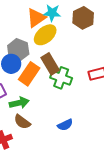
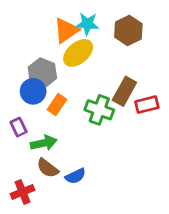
brown rectangle: (50, 64) -> (124, 91), moved, turned 60
orange rectangle: (29, 74) -> (57, 105), size x0.7
blue semicircle: (65, 125) -> (75, 176), moved

